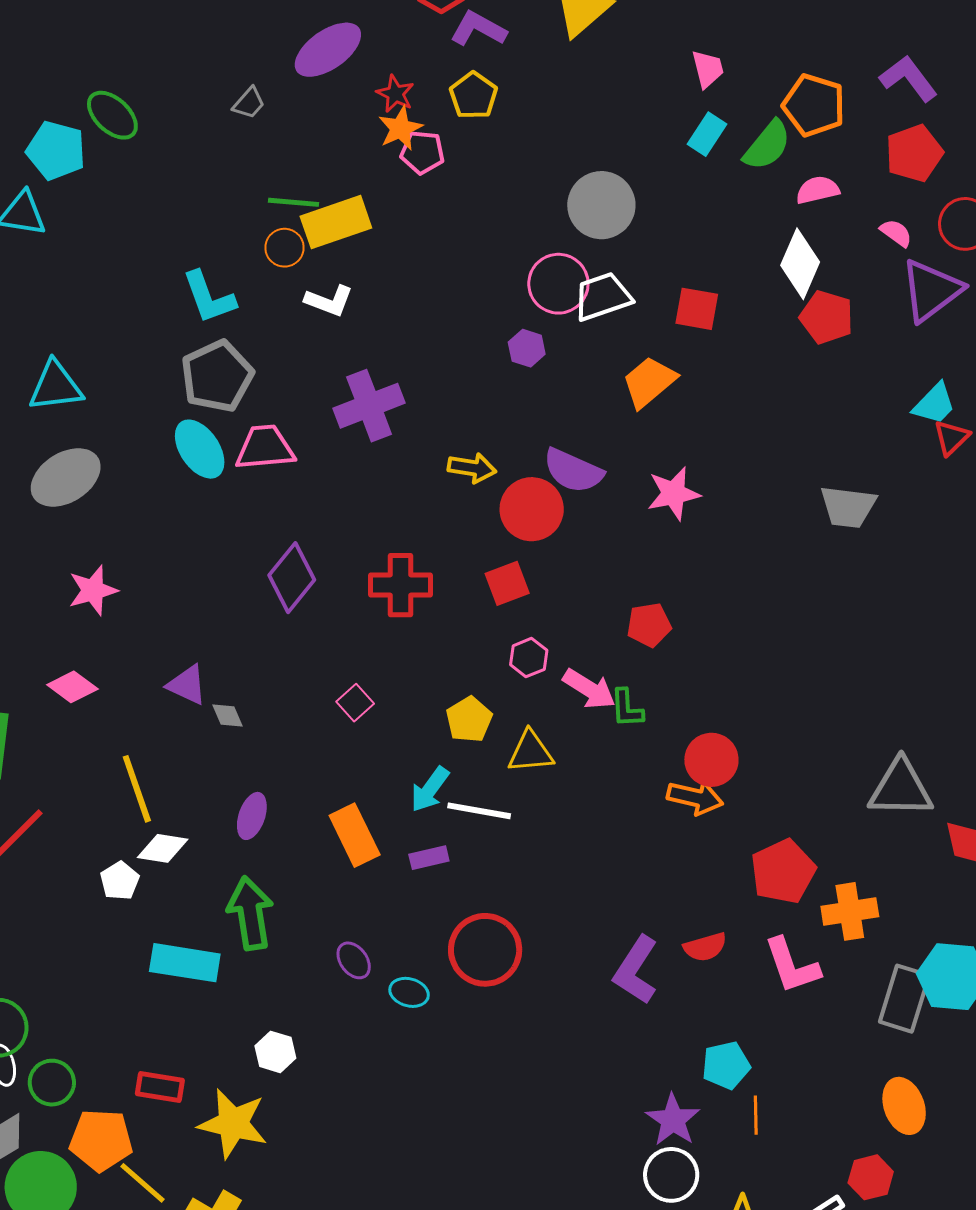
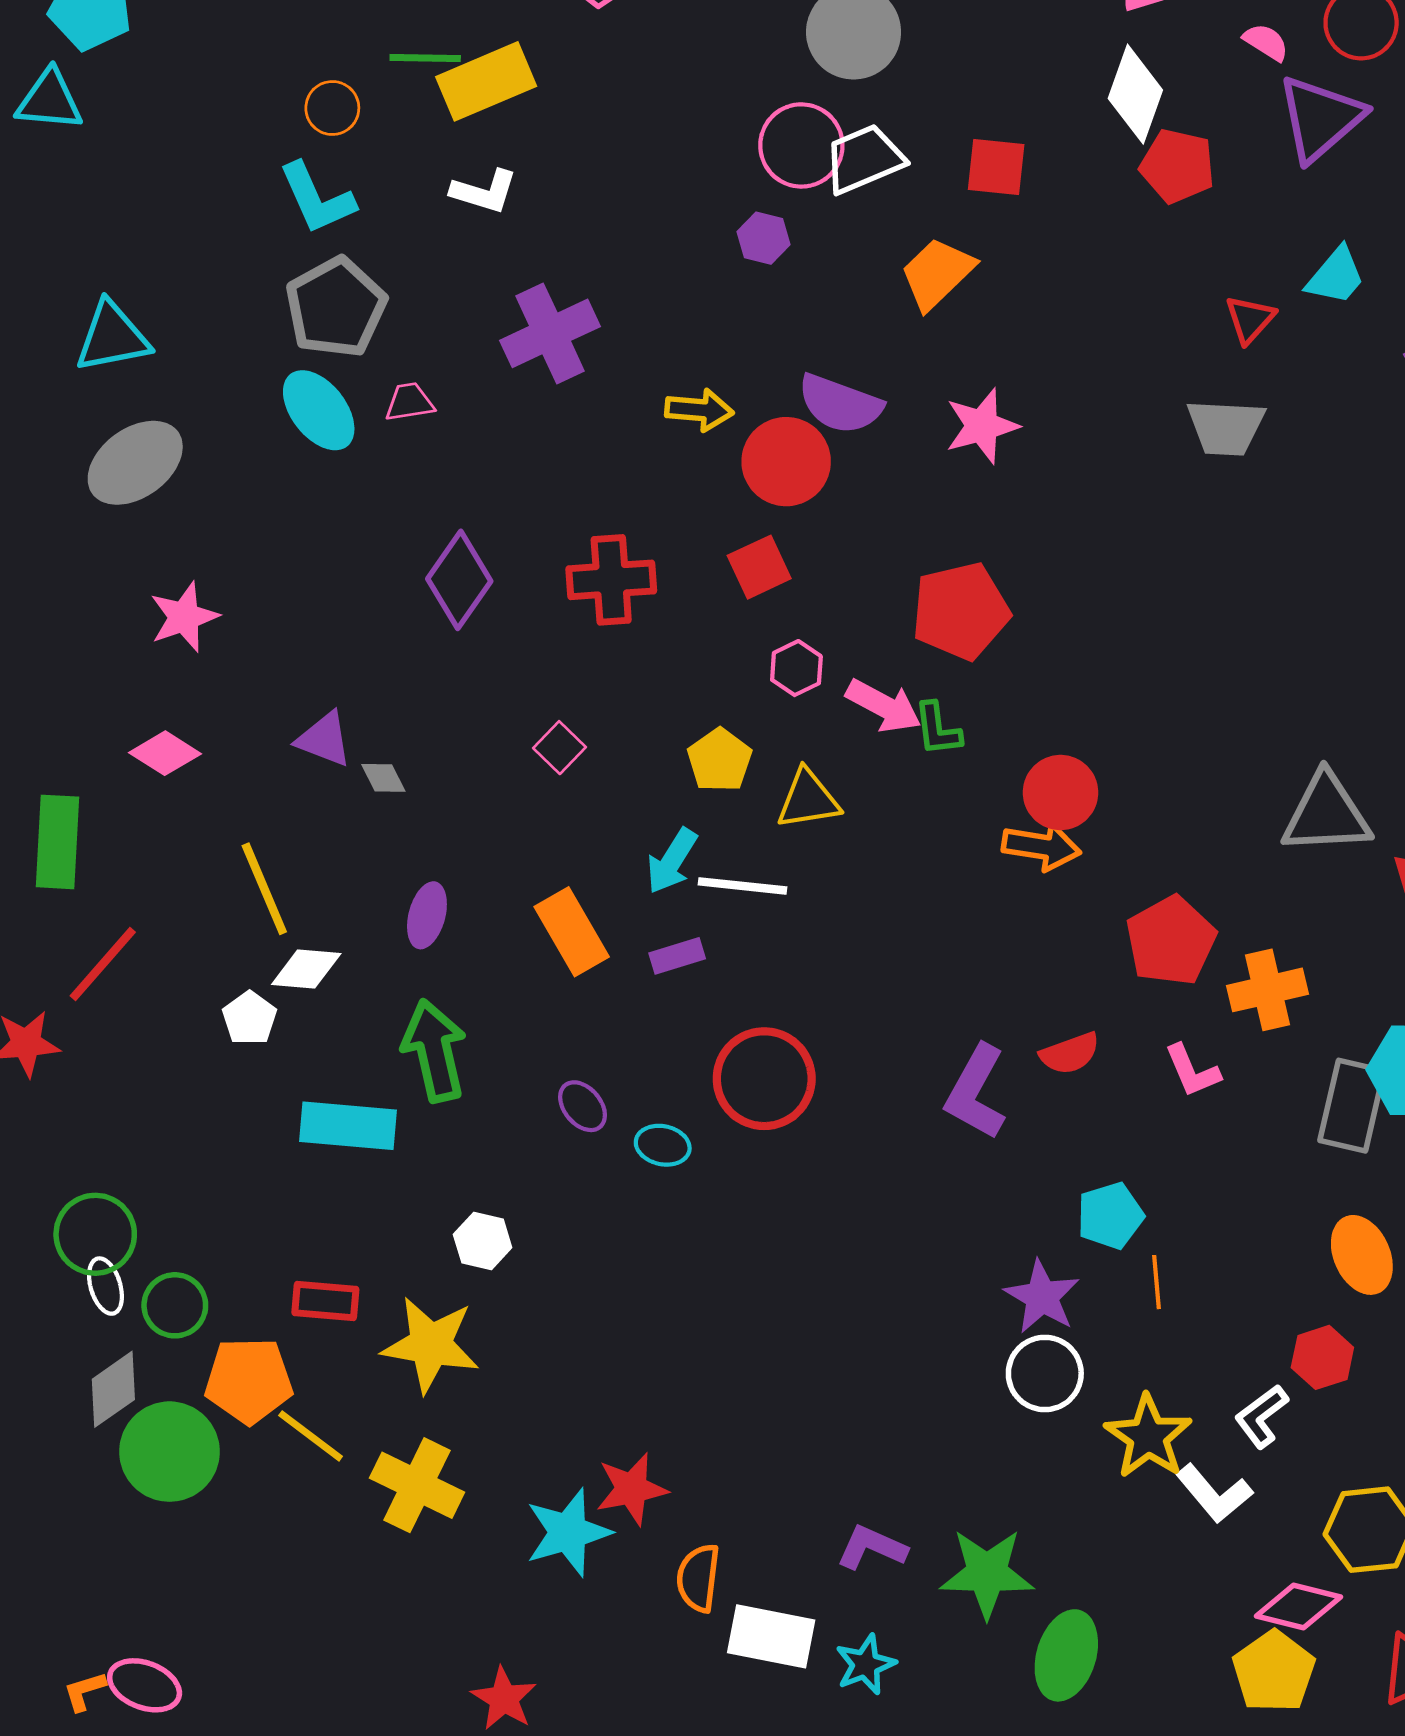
orange circle: (284, 248) -> (332, 108), moved
red triangle: (951, 438) -> (1250, 319), moved
pink trapezoid: (265, 448) -> (409, 402), size x0.6
red pentagon: (649, 625) -> (961, 611), size x1.6
pink L-shape: (792, 966) -> (1192, 1071), size x0.7

